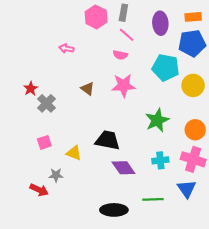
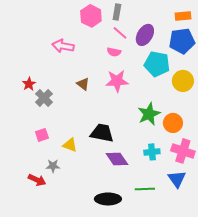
purple ellipse: (160, 23) -> (145, 35), moved, turned 35
pink arrow: (66, 49) -> (63, 46), size x1.5
orange circle: (195, 130) -> (173, 123), moved

